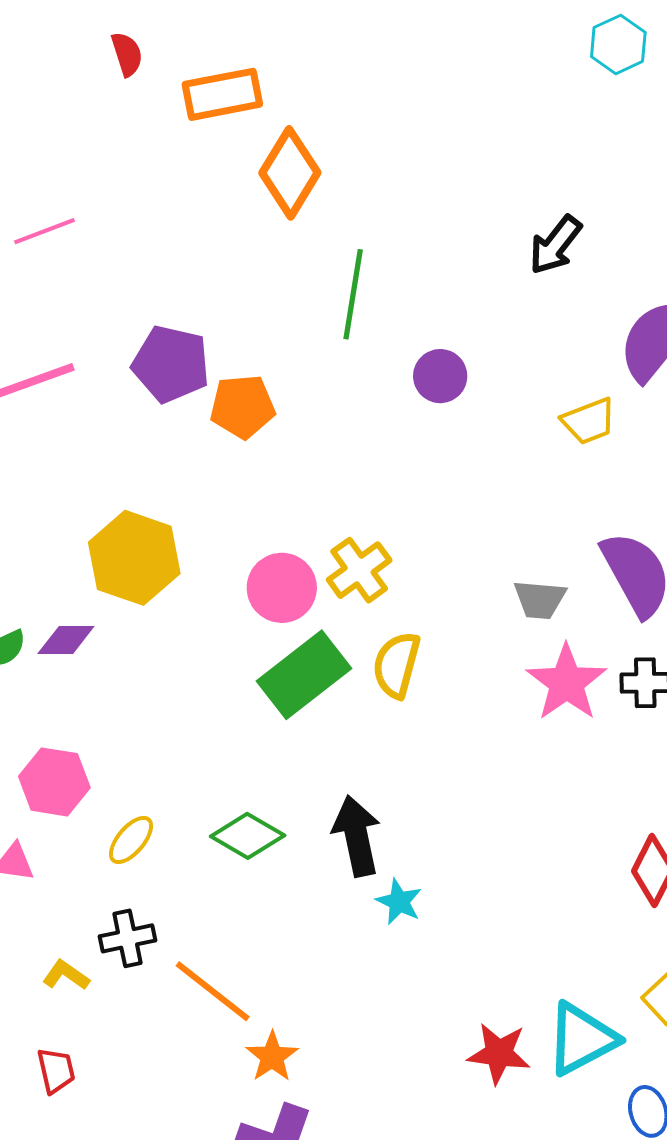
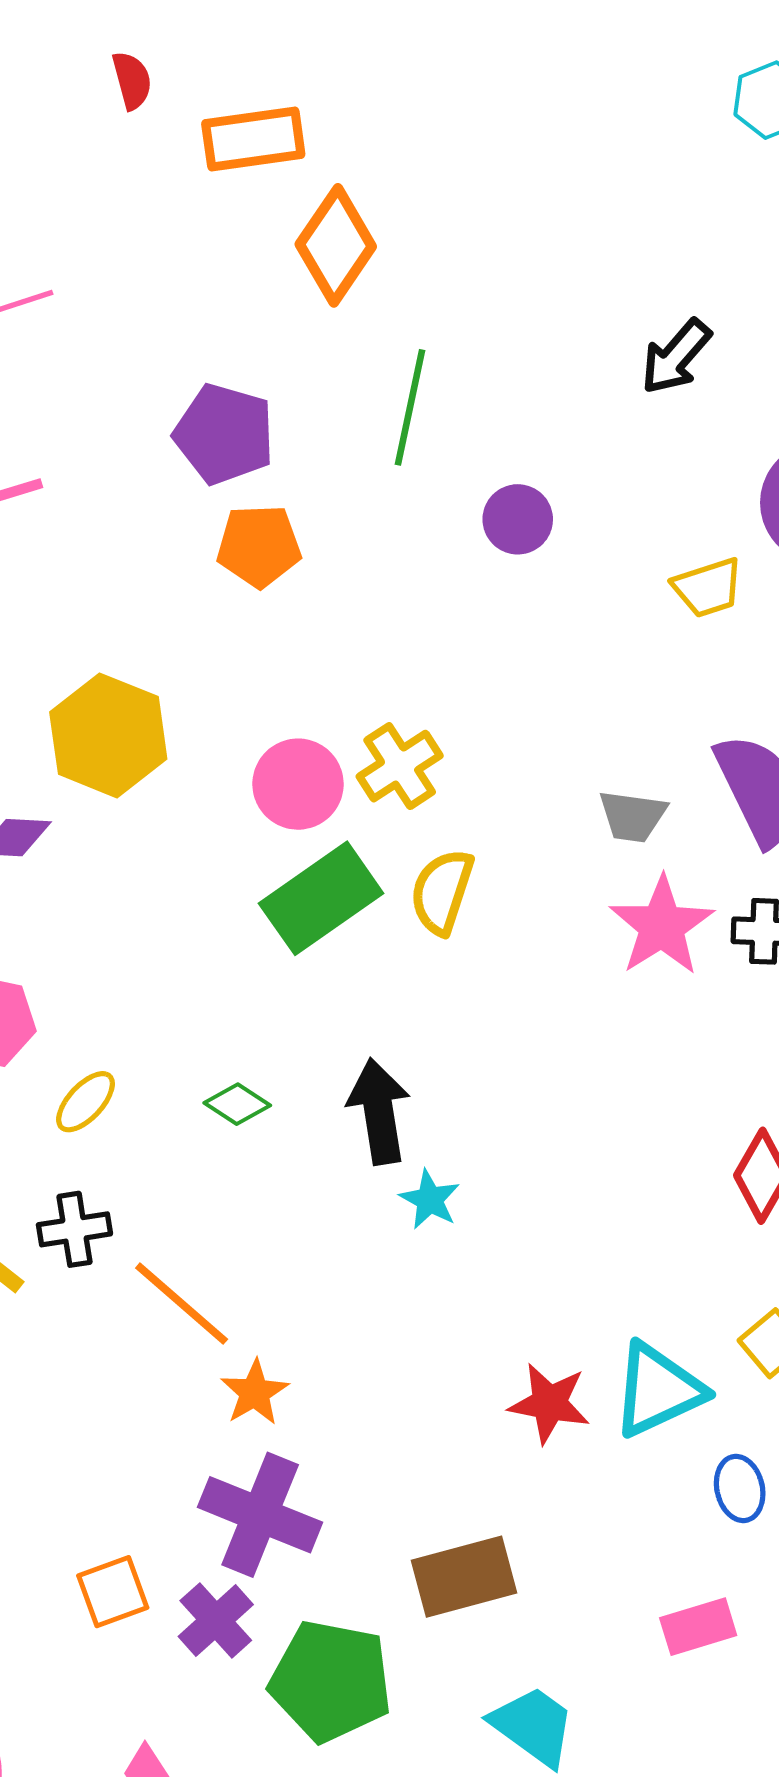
purple pentagon: (171, 364) -> (224, 434), moved
green diamond: (248, 836) -> (237, 1104), size x0.7

